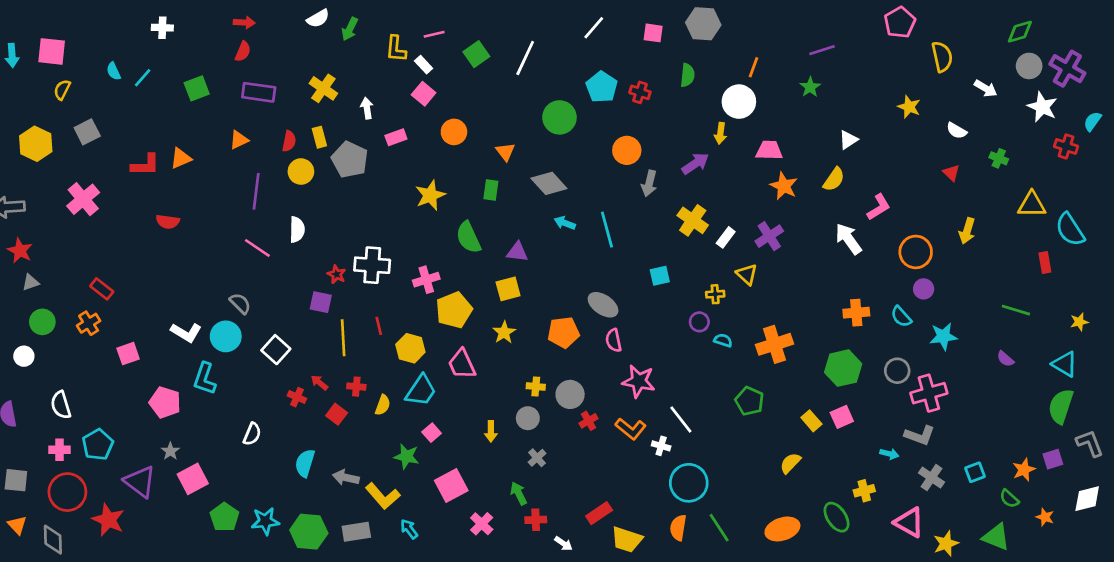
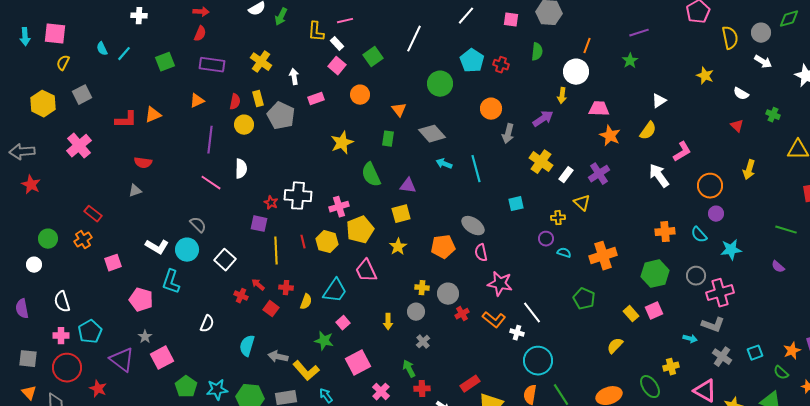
green square: (476, 54) -> (373, 57), moved
gray circle: (1029, 66) -> (761, 33), moved
gray triangle: (30, 282) -> (135, 191), moved
yellow hexagon: (410, 348) -> (327, 242), moved
red star: (108, 520) -> (98, 389), size x0.7

